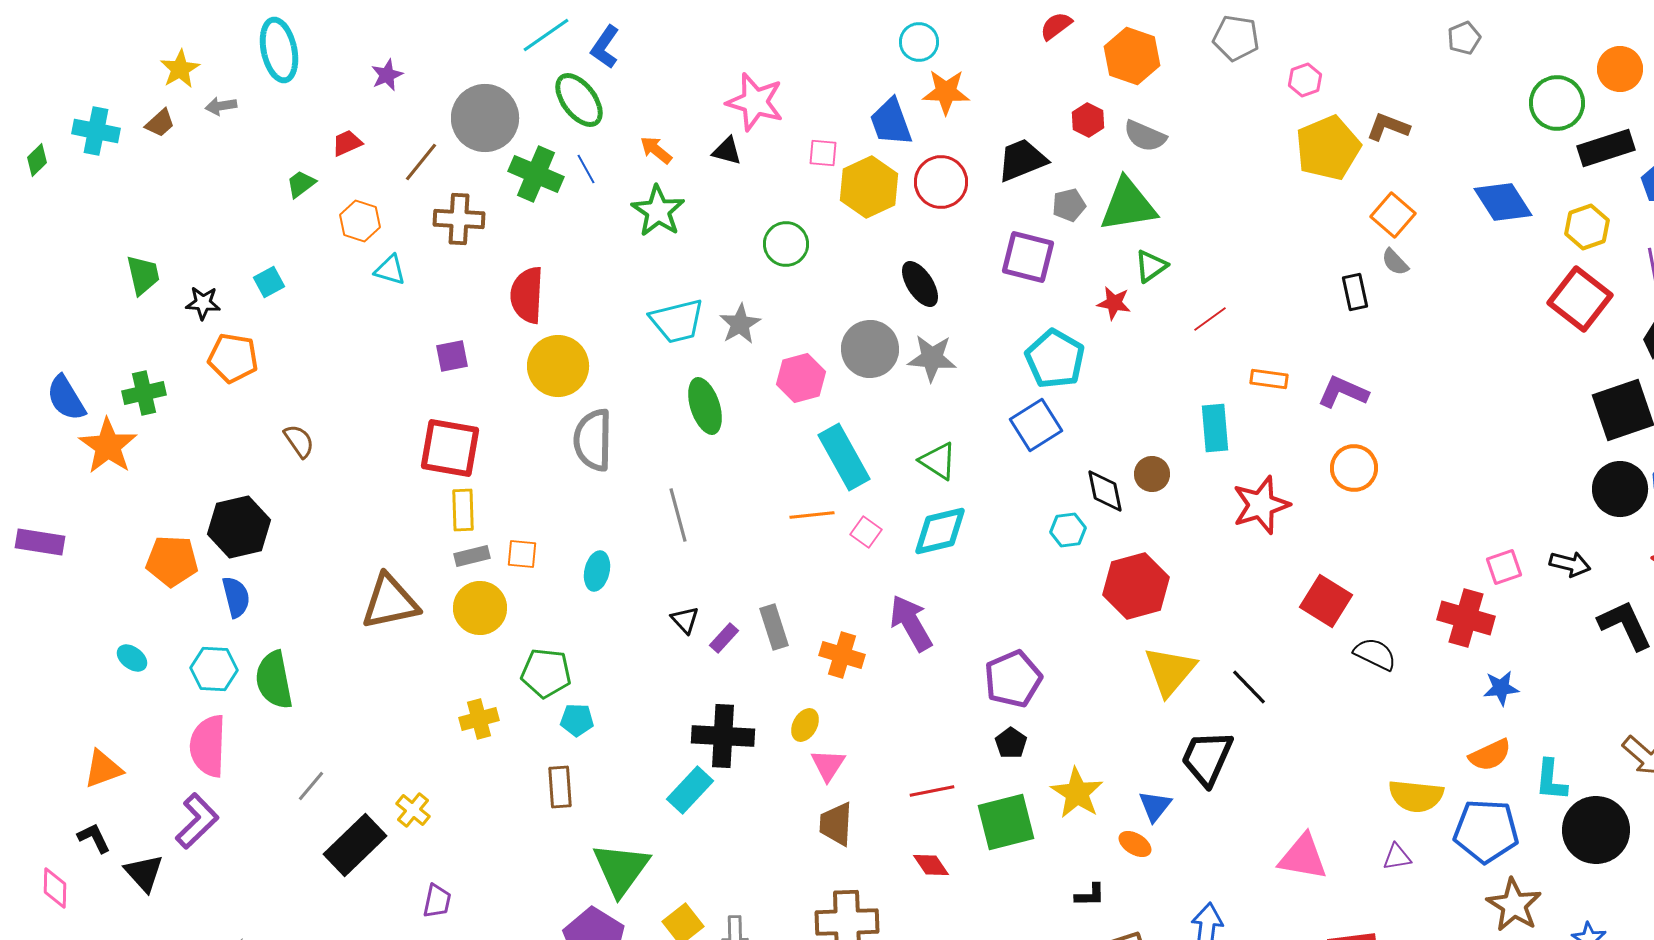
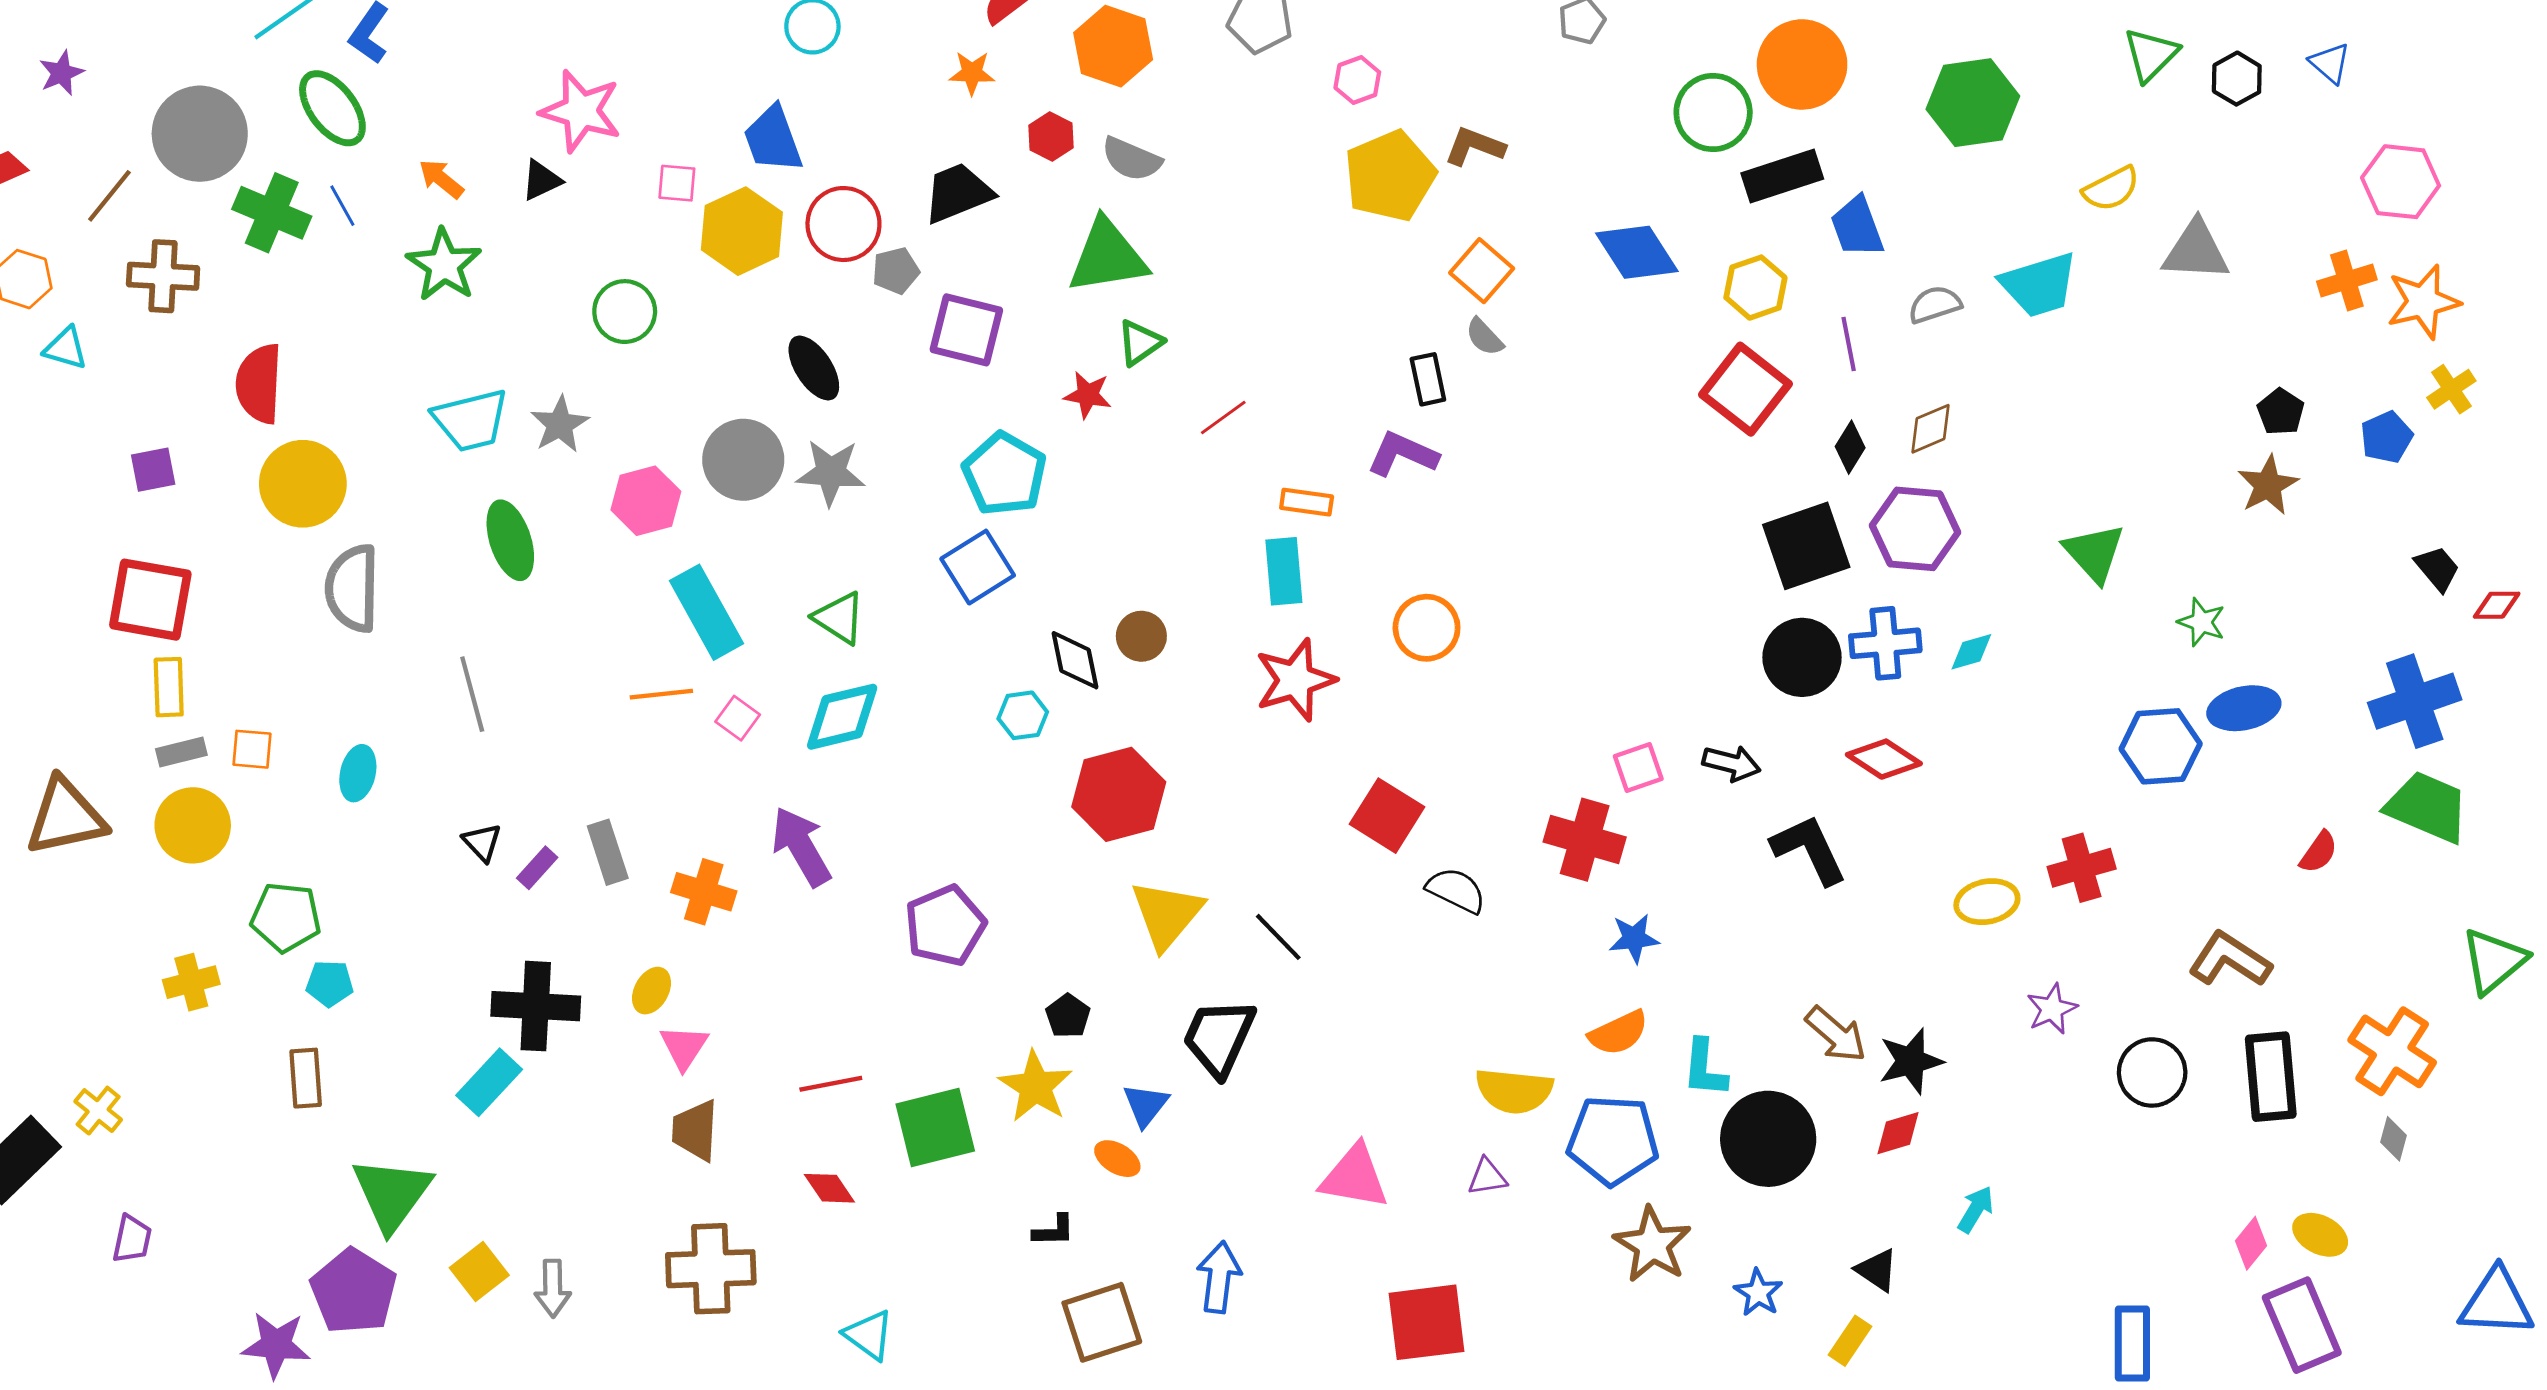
orange circle: (1620, 69) -> (1802, 64), size x1.4
orange star: (946, 92) -> (972, 73), moved, size x0.7
black triangle: (727, 151) -> (541, 180), turned -40
gray pentagon: (1069, 205) -> (896, 271), moved
purple L-shape: (1343, 392) -> (1403, 454), moved
cyan rectangle: (1215, 428) -> (1284, 571), moved
black pentagon: (1011, 743) -> (1068, 1016), moved

